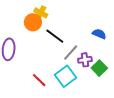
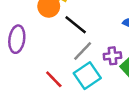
gray line: (71, 53) -> (83, 51), moved

